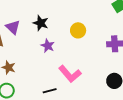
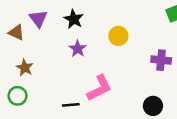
pink L-shape: (70, 74) -> (99, 88), turned -85

